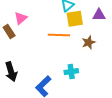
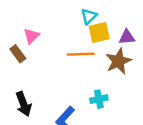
purple triangle: (99, 15) -> (127, 37), moved
brown star: (89, 42) -> (118, 61), size x1.5

